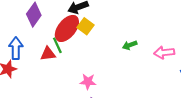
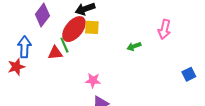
yellow square: (86, 26) -> (92, 27), turned -35
pink arrow: (164, 53) -> (164, 29), moved, turned -72

